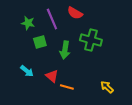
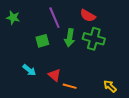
red semicircle: (75, 13) -> (88, 16), moved
green star: (28, 23) -> (13, 18), moved
green arrow: (65, 50) -> (70, 38), moved

